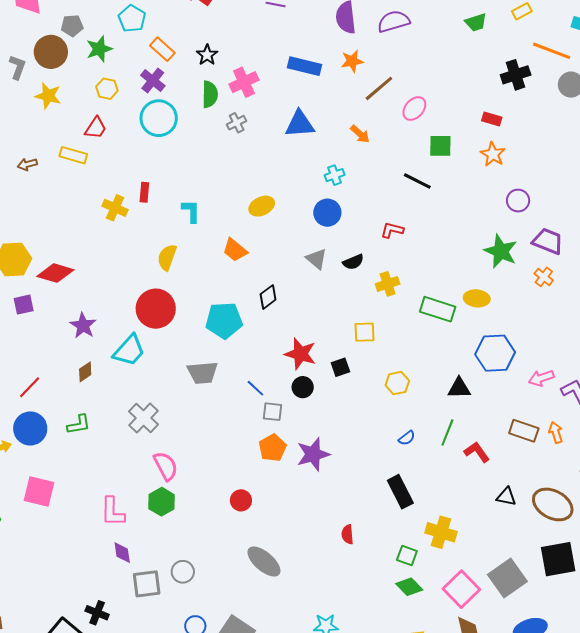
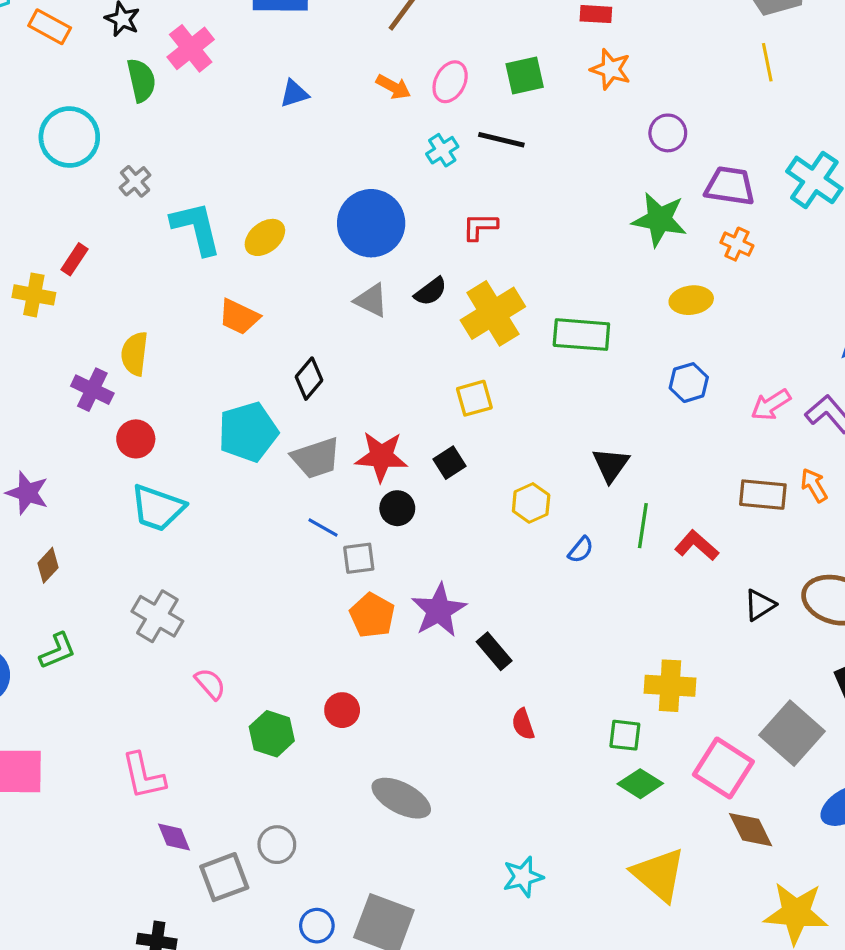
purple cross: (153, 81) -> (92, 390), moved
pink ellipse: (414, 109) -> (450, 82), moved
gray cross: (237, 123) -> (135, 181), moved
blue triangle: (300, 124) -> (294, 94), size x0.6
cyan cross: (335, 175) -> (442, 150), moved
red rectangle: (144, 192) -> (74, 259), turned 42
cyan L-shape: (191, 211) -> (196, 228), moved, size x1.5
blue circle: (327, 213) -> (371, 223), size x1.5
yellow cross: (388, 284) -> (493, 313), size x1.6
yellow ellipse: (477, 298) -> (691, 300), moved
red circle: (156, 309) -> (136, 439), size x0.6
cyan trapezoid: (129, 350) -> (158, 508), moved, turned 81
blue hexagon: (495, 353) -> (689, 383), size x0.6
gray trapezoid: (203, 373) -> (316, 458), moved
yellow hexagon: (397, 383) -> (531, 503), moved
black triangle: (459, 388) -> (611, 465), moved, turned -40
pink semicircle: (166, 466) -> (210, 684), size x0.7
black rectangle: (400, 492) -> (494, 651), moved, size x0.7
black triangle: (506, 497) -> (760, 605), turned -30
green hexagon: (162, 502) -> (272, 734), moved

